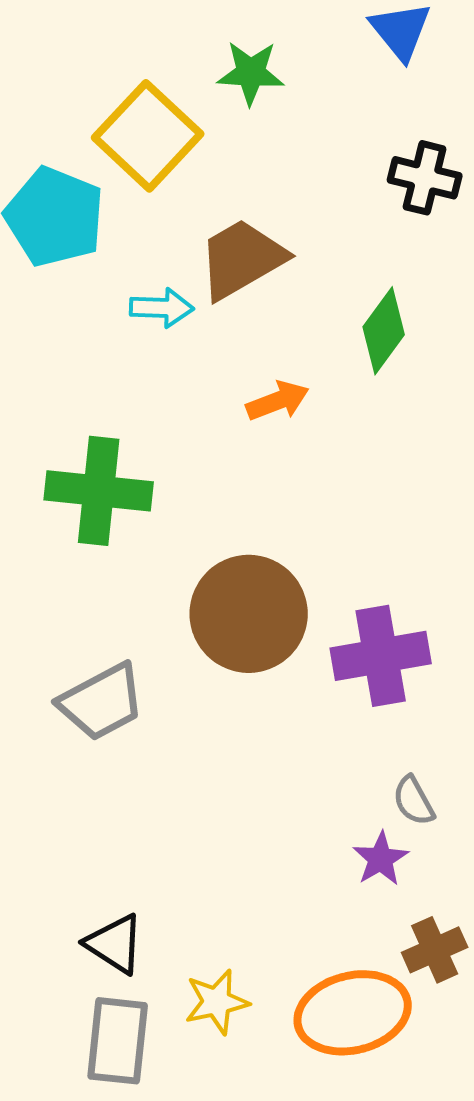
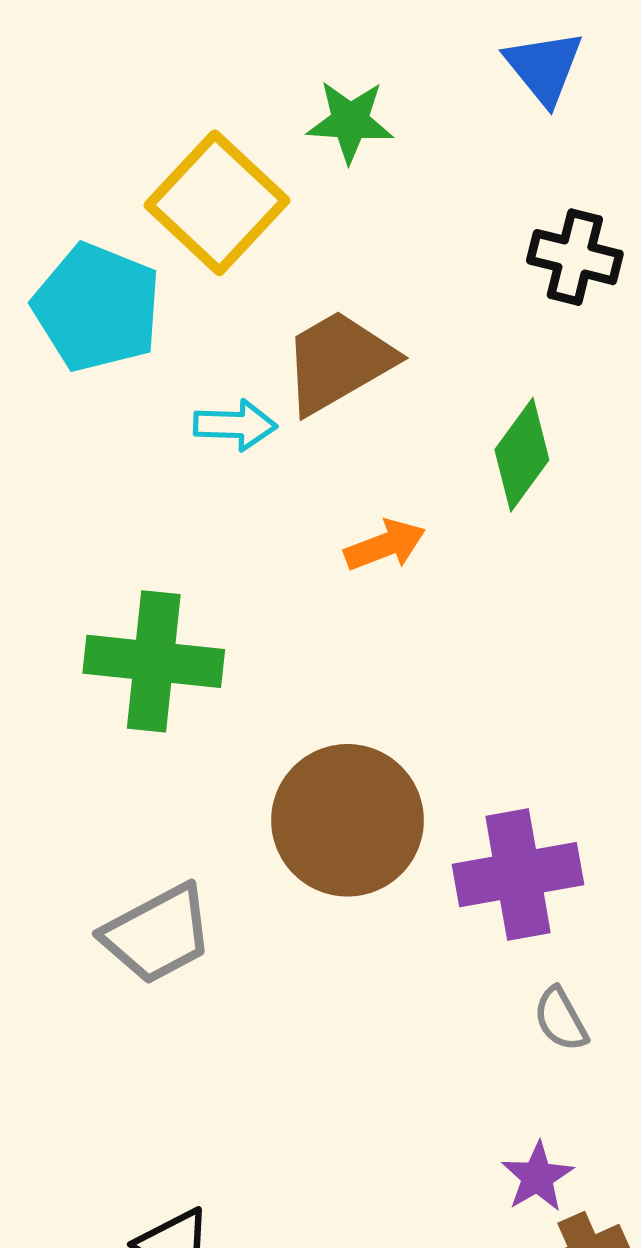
gray semicircle: (414, 801) -> (561, 1019), moved
purple star: (381, 859) -> (537, 1177), moved

